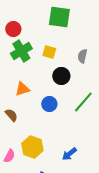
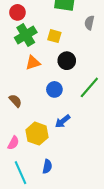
gray semicircle: (82, 56) -> (89, 23), moved
orange triangle: (22, 89) -> (33, 63), moved
blue arrow: (69, 154) -> (63, 121), moved

